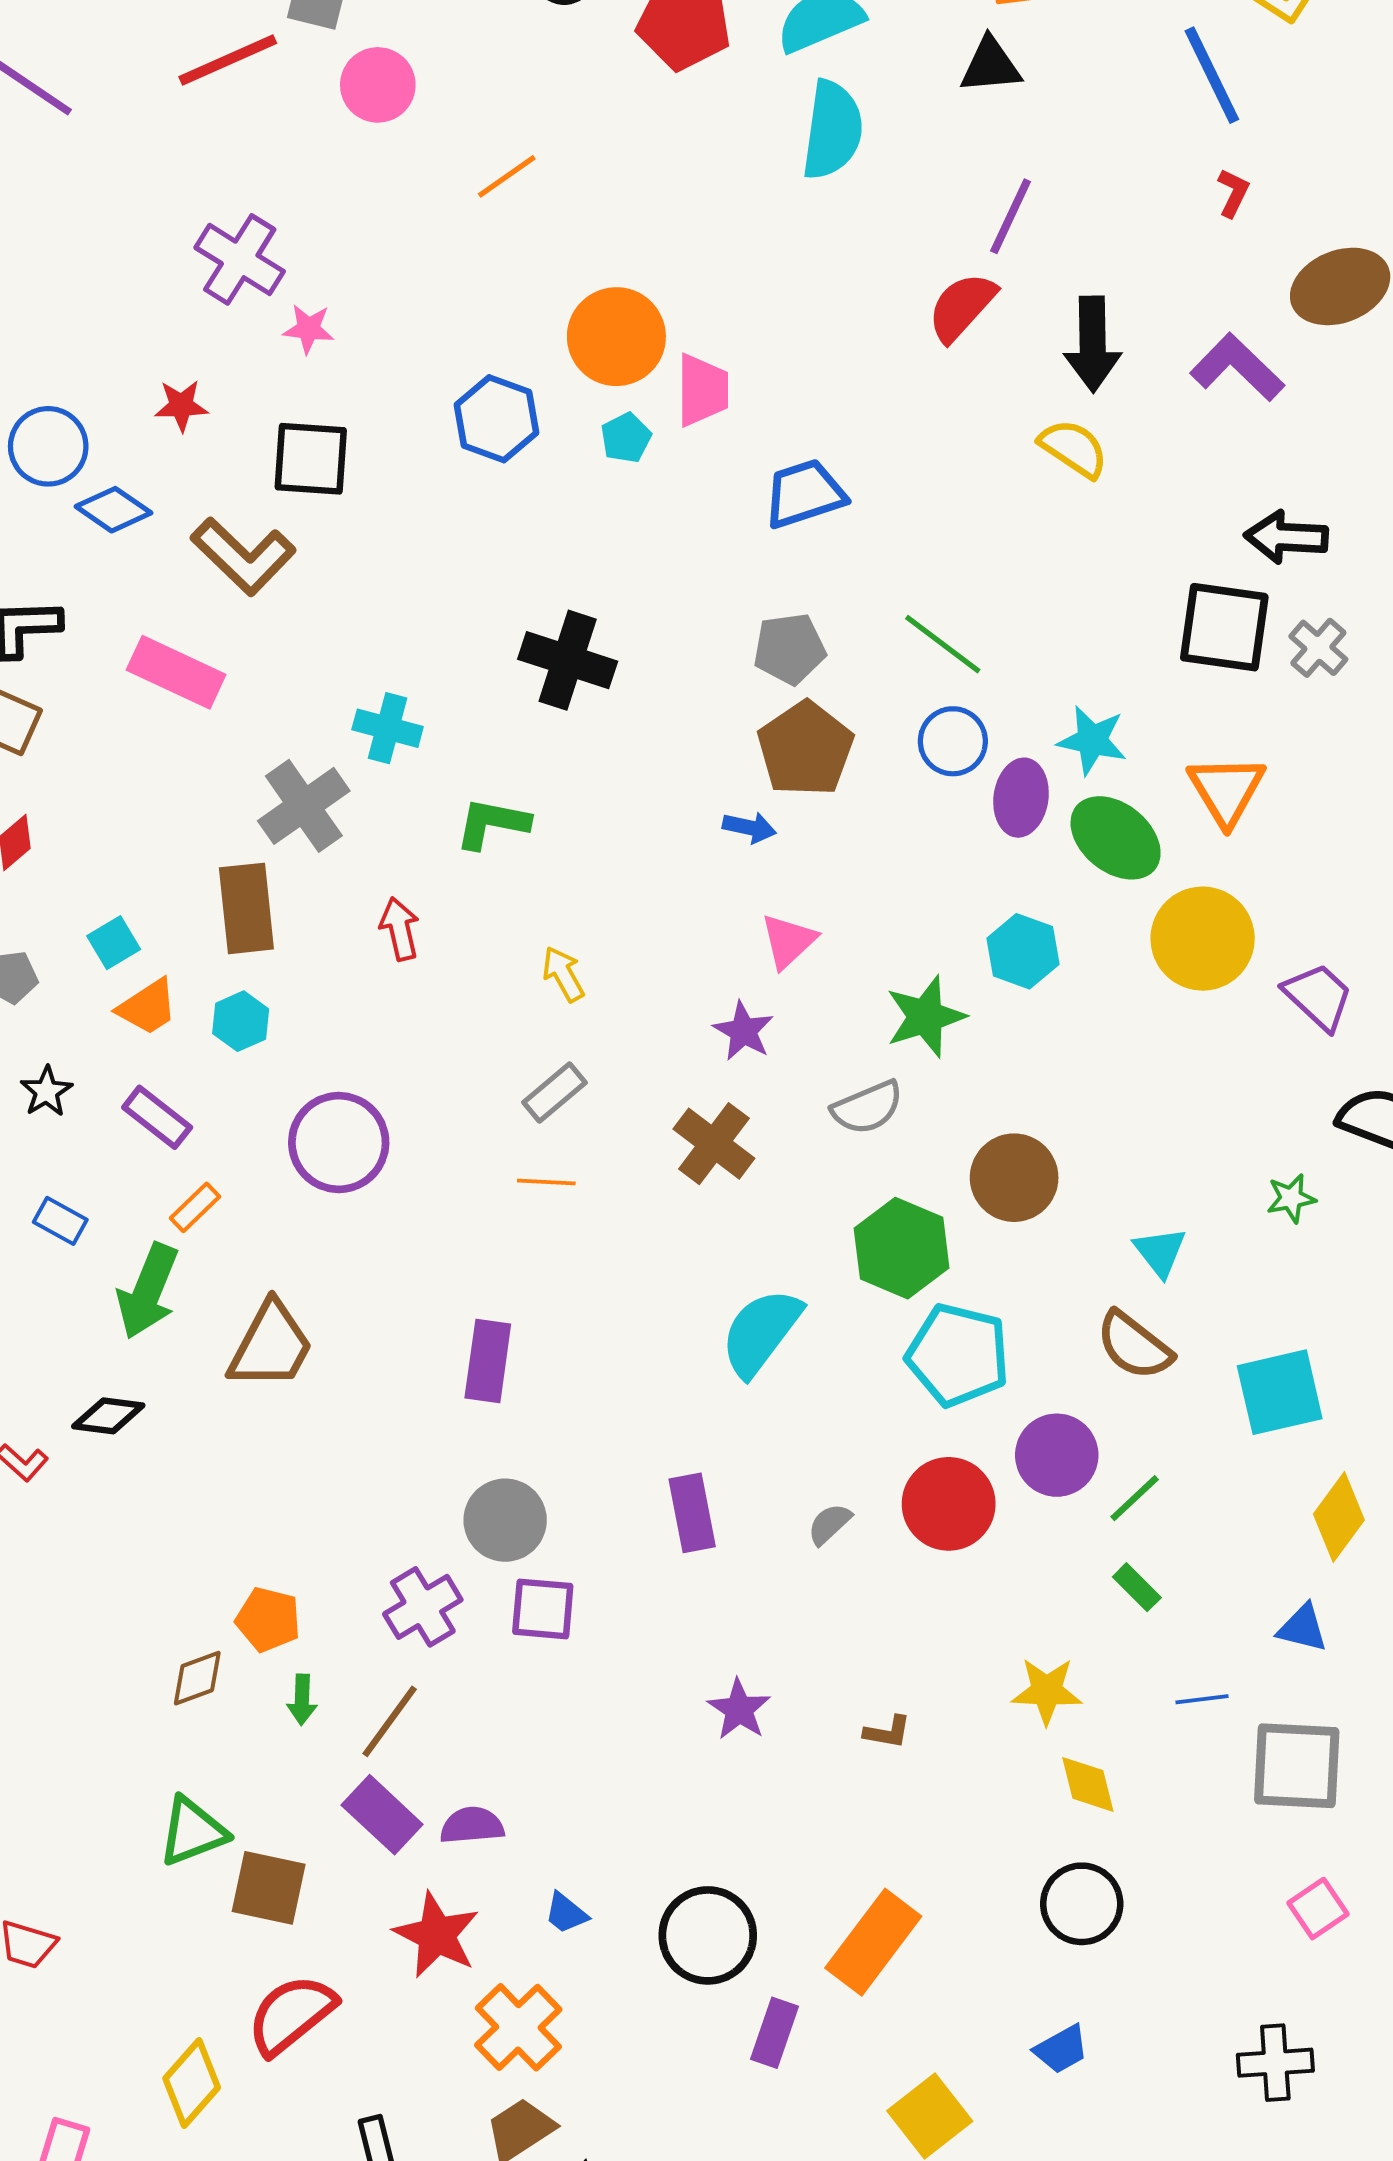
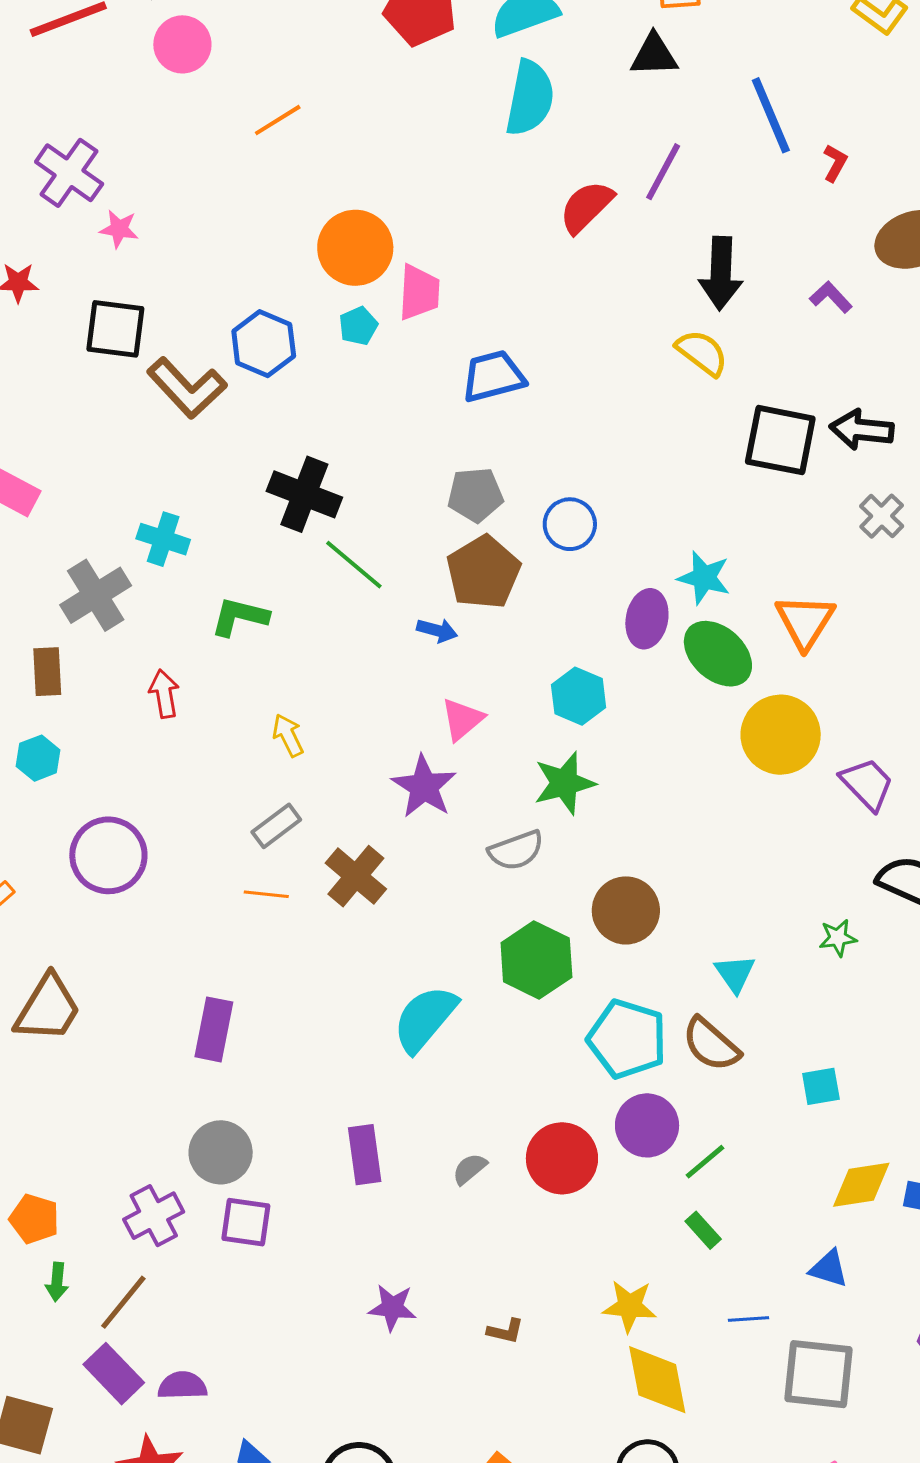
blue line: (1212, 75) -> (771, 115), moved
red semicircle: (962, 307) -> (586, 207), moved
purple L-shape: (1237, 367) -> (831, 297), size x0.6
blue hexagon: (496, 419) -> (264, 344), moved
brown L-shape: (243, 556) -> (187, 388), moved
black square: (1224, 627) -> (780, 440), moved
green line: (943, 644) -> (354, 565), moved
blue circle: (953, 741) -> (570, 524), moved
brown rectangle: (246, 908) -> (47, 672), size x0.7
cyan hexagon: (1023, 951) -> (579, 696), moved
purple star: (743, 1031) -> (424, 787), size x1.4
brown cross: (714, 1144) -> (356, 876), moved
cyan pentagon: (958, 1355) -> (627, 1039), moved
cyan square: (1280, 1392) -> (821, 1086), size x0.6
yellow diamond: (1339, 1517) -> (861, 1185), turned 42
purple star: (739, 1709) -> (392, 1308), turned -30
yellow diamond: (1088, 1784) -> (657, 1380), size x1.5

